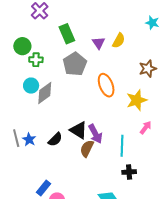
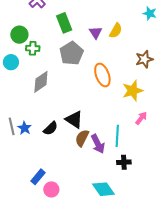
cyan circle: (31, 86) -> (11, 62), moved
purple arrow: (95, 134) -> (98, 144), moved

